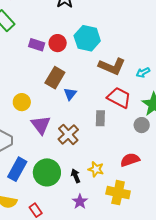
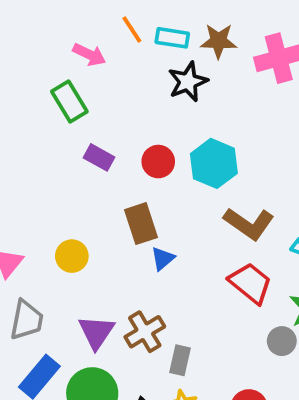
purple rectangle: (37, 45) -> (99, 157), moved
brown rectangle: (55, 78) -> (141, 224), turned -60
gray rectangle: (100, 118) -> (180, 360), moved
purple triangle: (41, 125) -> (96, 332), moved

